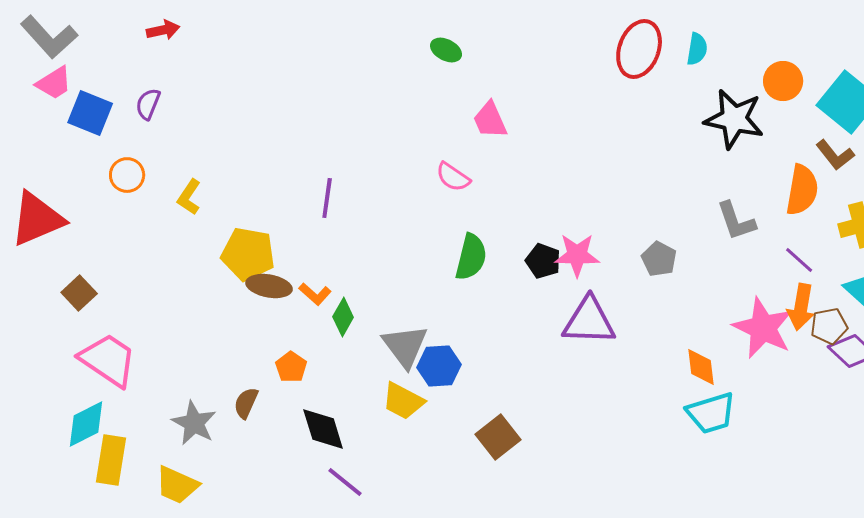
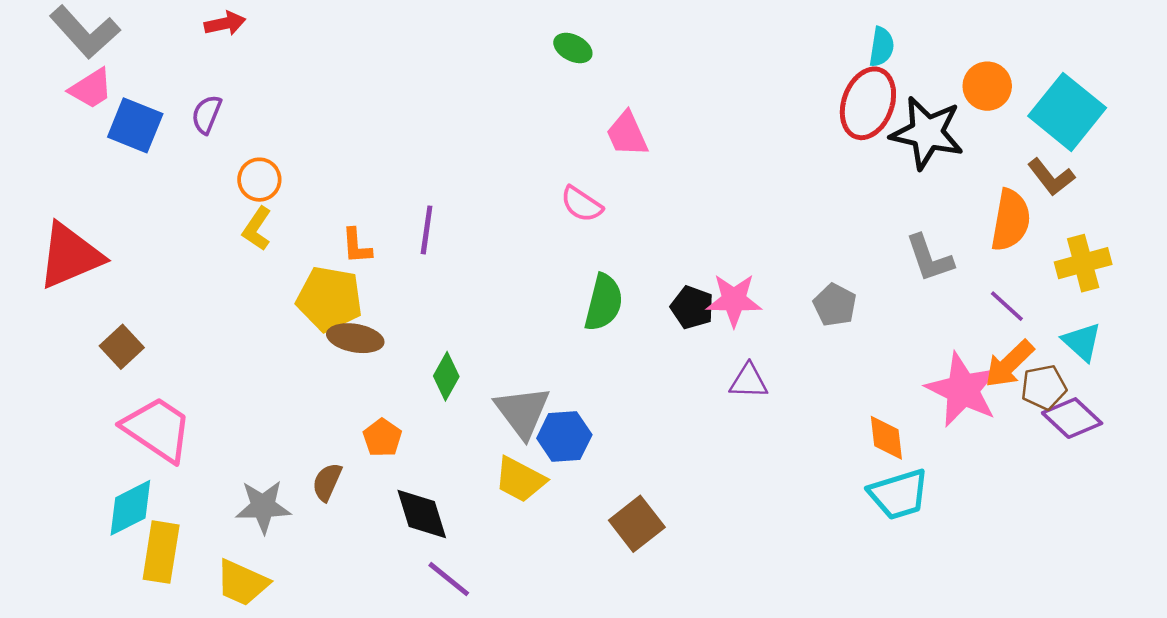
red ellipse: (639, 49) -> (868, 103), moved
orange circle: (127, 175) -> (259, 180), moved
orange L-shape: (315, 294) -> (357, 246), moved, turned 44
orange arrow: (801, 307) -> (1009, 364), turned 36
purple triangle: (589, 321) -> (749, 381), size x0.6
gray star: (194, 423) -> (263, 507), turned -30

